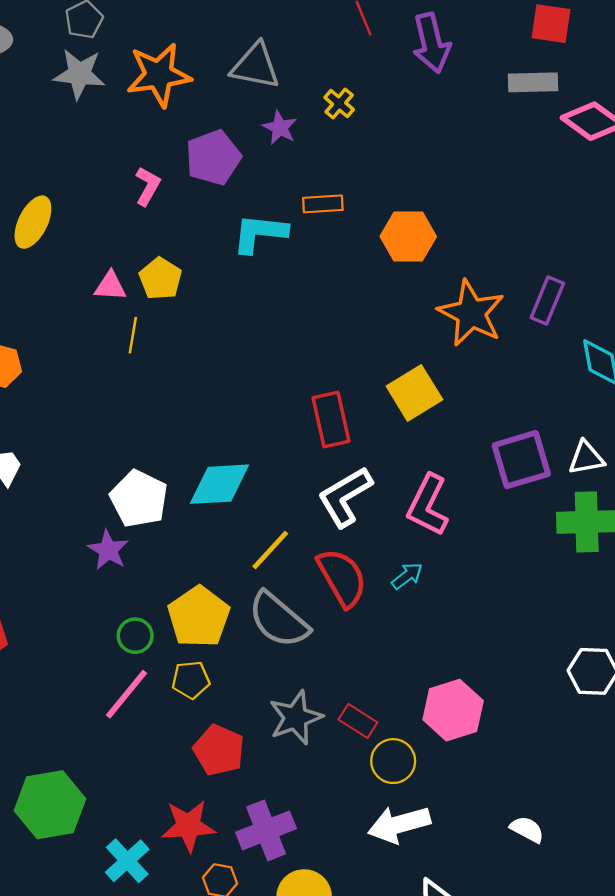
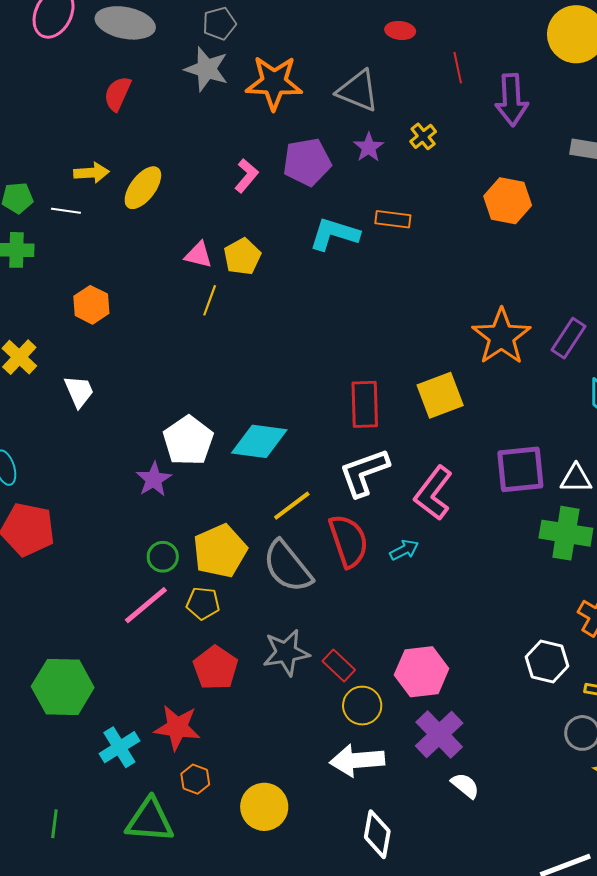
orange hexagon: (408, 236) -> (508, 201), moved
purple cross: (266, 830) -> (439, 734), moved, turned -33

